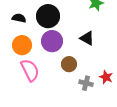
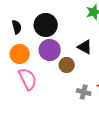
black semicircle: (19, 18) -> (17, 27), turned 64
brown circle: (69, 64) -> (67, 65), moved

